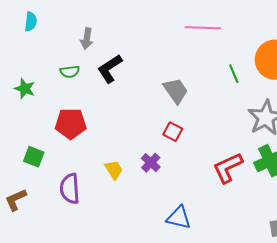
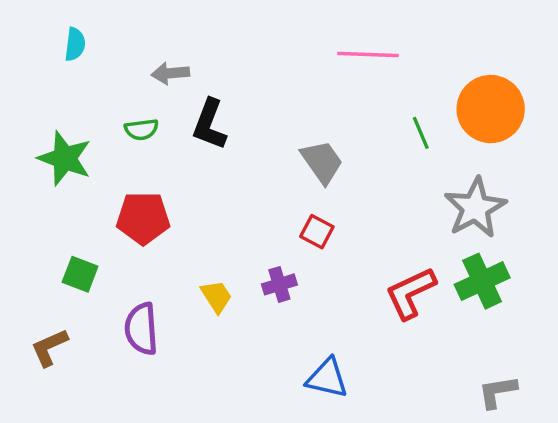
gray arrow: (87, 39) -> (170, 73), turned 75
black L-shape: (110, 69) -> (210, 124), turned -36
green star: (25, 89) -> (65, 158), size x1.5
purple cross: (151, 163) -> (279, 284), turned 30

